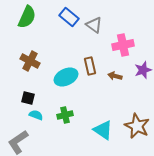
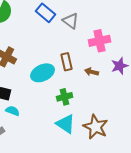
green cross: (65, 115) -> (65, 97), moved
brown star: (137, 126) -> (96, 127), moved
cyan triangle: (103, 130) -> (66, 124), moved

